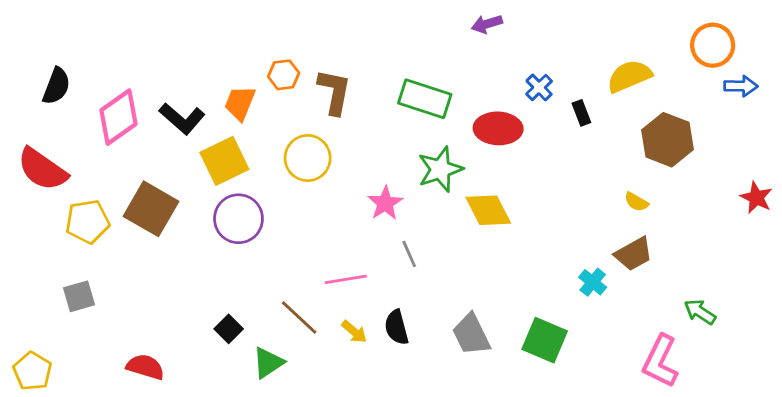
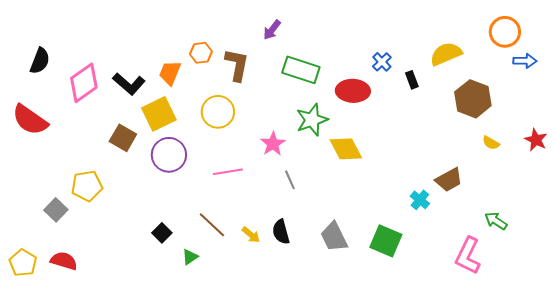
purple arrow: (487, 24) -> (272, 30), moved, turned -35
yellow semicircle: (636, 202) -> (491, 143), moved
brown square: (151, 209) -> (123, 138), moved, size x0.7
yellow pentagon: (87, 222) -> (87, 186), moved
pink line: (346, 279) -> (228, 172), moved
gray square: (79, 296) -> (56, 210), turned -30
green triangle: (268, 363) -> (190, 257), size x0.7
red semicircle: (145, 367) -> (64, 261), moved

